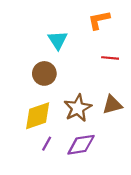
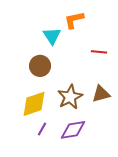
orange L-shape: (99, 20) -> (74, 20), moved

